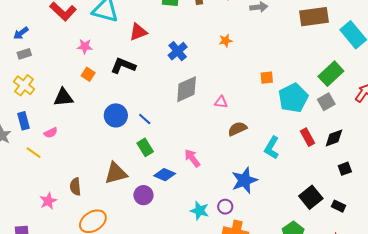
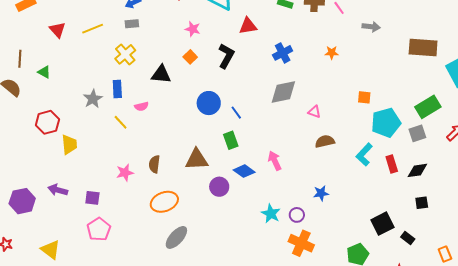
black L-shape: (123, 66) -> (226, 56), turned 85
cyan L-shape: (272, 148) -> (364, 155), moved
blue star: (244, 180) -> (321, 193), size x0.6

